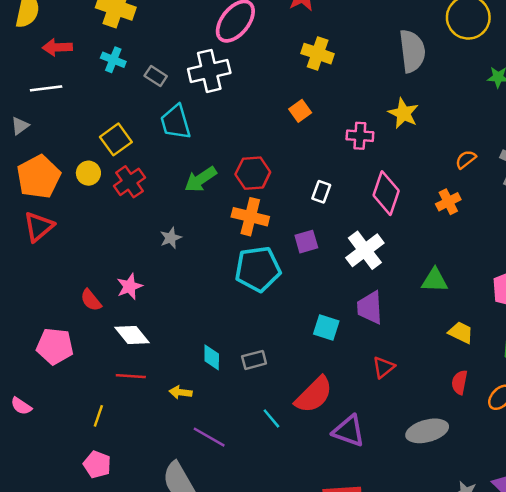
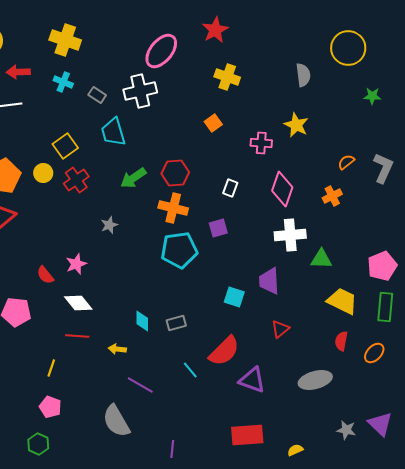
gray semicircle: (412, 51) -> (303, 75), size x0.7
white cross: (365, 250) -> (290, 235), moved, turned 32
yellow trapezoid: (461, 332) -> (342, 301), size x1.5

